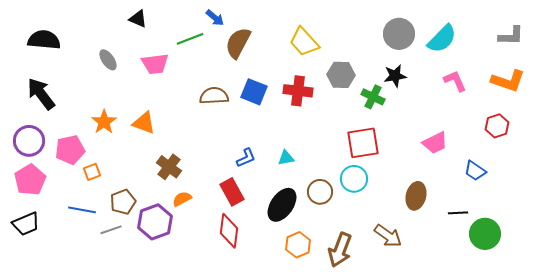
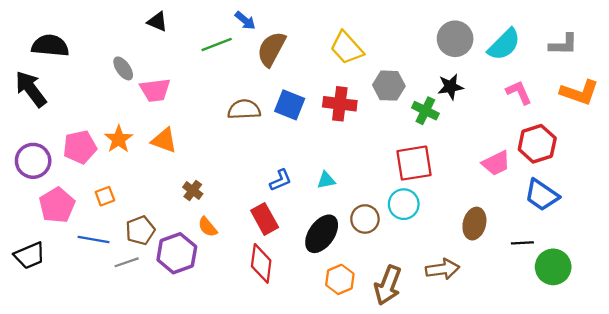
gray L-shape: (511, 36) -> (563, 44), moved
pink trapezoid: (155, 64) -> (155, 90), moved
black arrow: (41, 94) -> (31, 89), moved
red hexagon: (497, 126) -> (537, 144), moved, size x1.4
pink pentagon: (70, 150) -> (80, 147), moved
brown cross: (169, 167) -> (193, 190), size x0.7
blue trapezoid: (475, 171) -> (542, 195), size x1.4
pink pentagon: (30, 180) -> (57, 205), moved
orange semicircle: (182, 199) -> (208, 227), turned -102
brown arrow: (388, 236) -> (443, 269), turned -44

